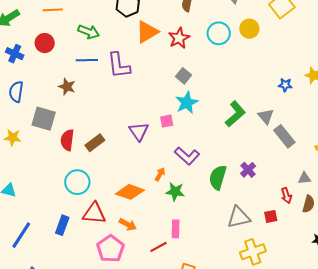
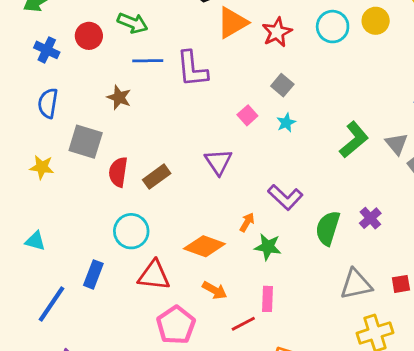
green arrow: (89, 32) -> (133, 23), moved
cyan star: (187, 103) -> (286, 123), size x0.6
pink square: (167, 121) -> (247, 115), moved, turned -32
orange arrow: (128, 224) -> (215, 290), moved
blue rectangle: (62, 225) -> (93, 274), moved

